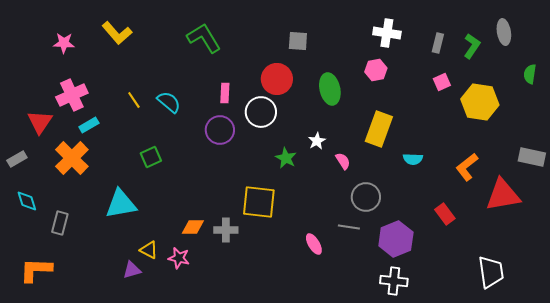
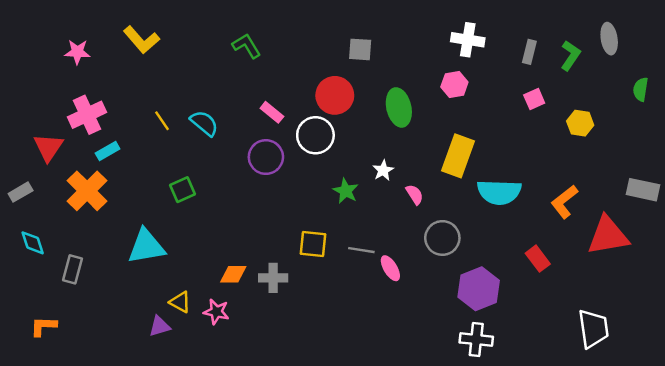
green L-shape: (204, 38) -> (247, 46), size x0.7
pink rectangle: (225, 93) -> (272, 112), turned -54
yellow hexagon: (480, 102) -> (580, 123), size x0.6
cyan semicircle: (413, 159) -> (499, 192), size x1.8
yellow square: (259, 202) -> (313, 244), size x0.7
gray line: (349, 227) -> (361, 250), moved
pink ellipse: (314, 244) -> (390, 268), moved
orange L-shape: (36, 270) -> (44, 326), size x0.7

